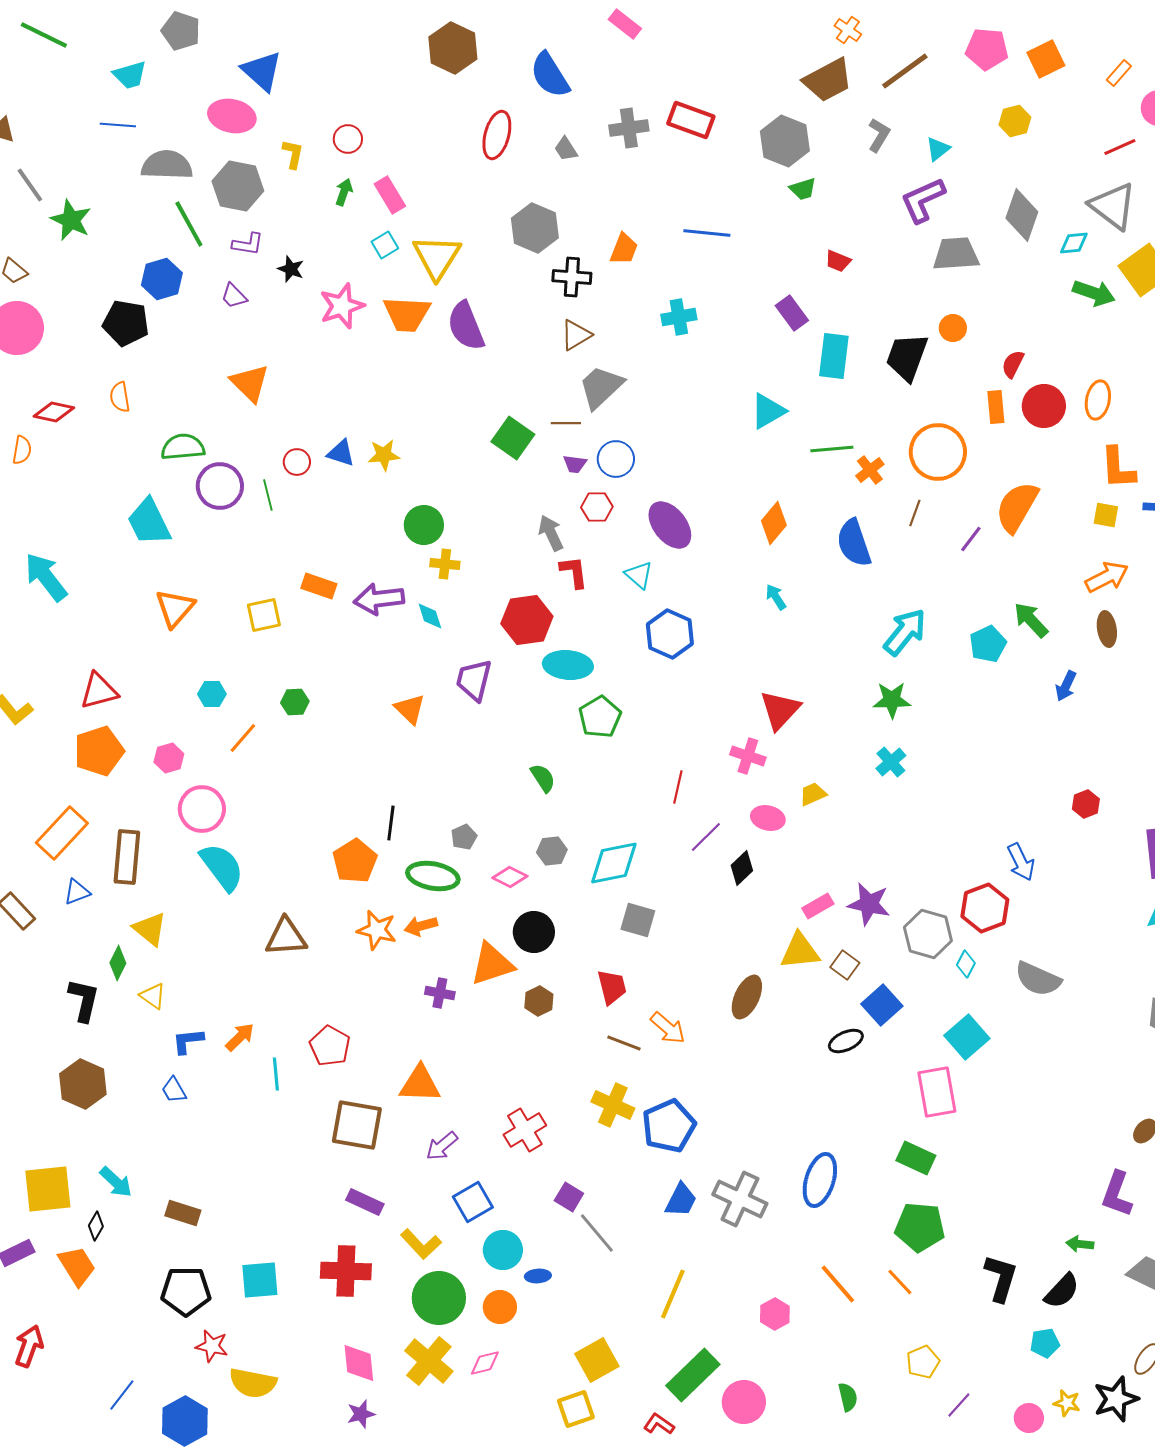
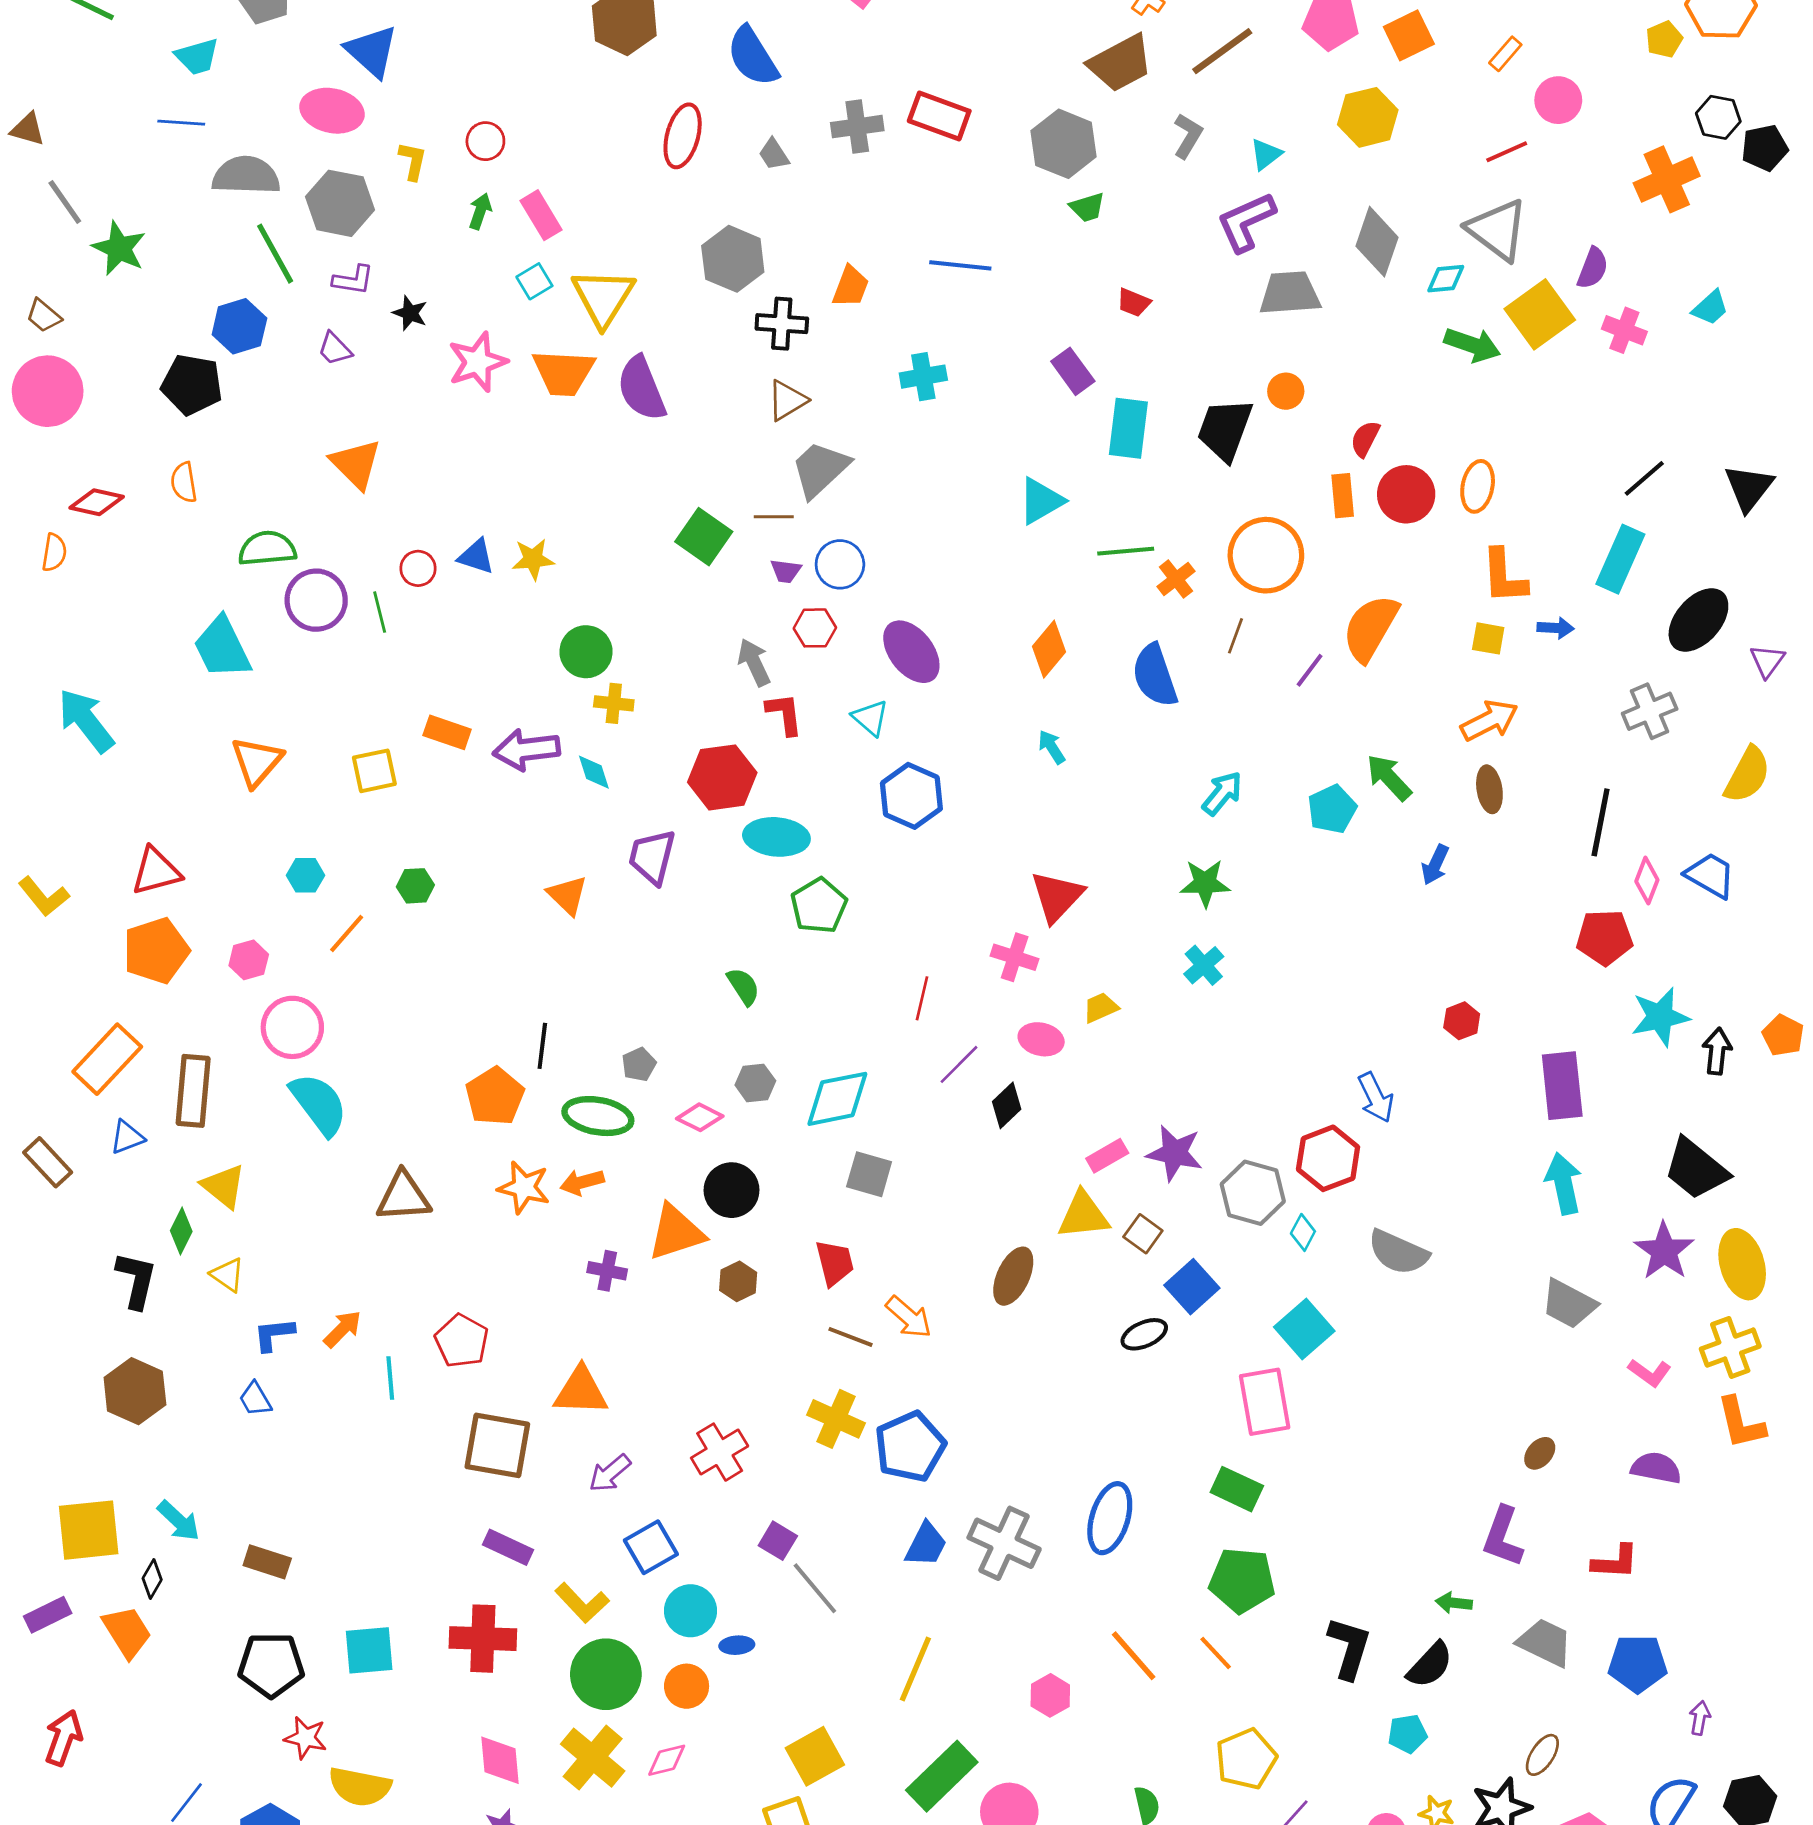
yellow hexagon: (1015, 121) -> (1368, 117), size x1.4
cyan arrow: (905, 632) -> (1222, 793), size x0.7
yellow pentagon: (923, 1362) -> (1246, 1759), size x1.4

